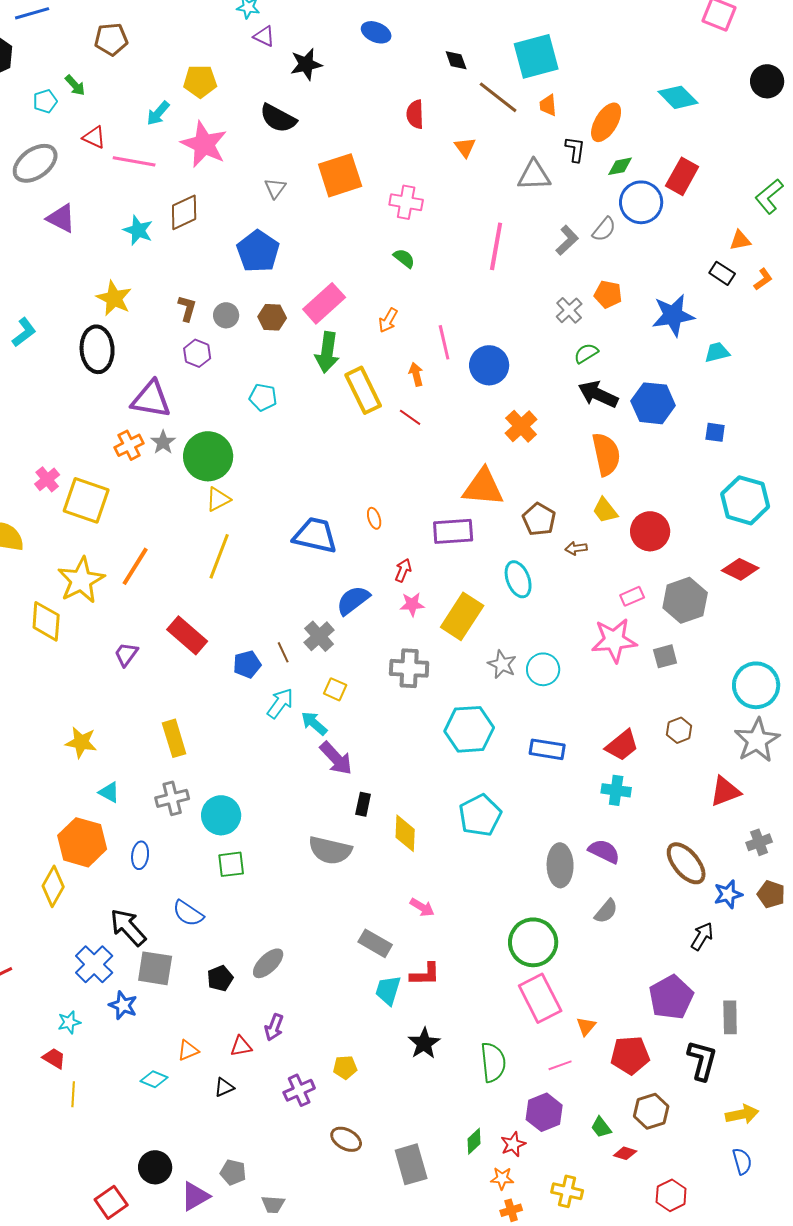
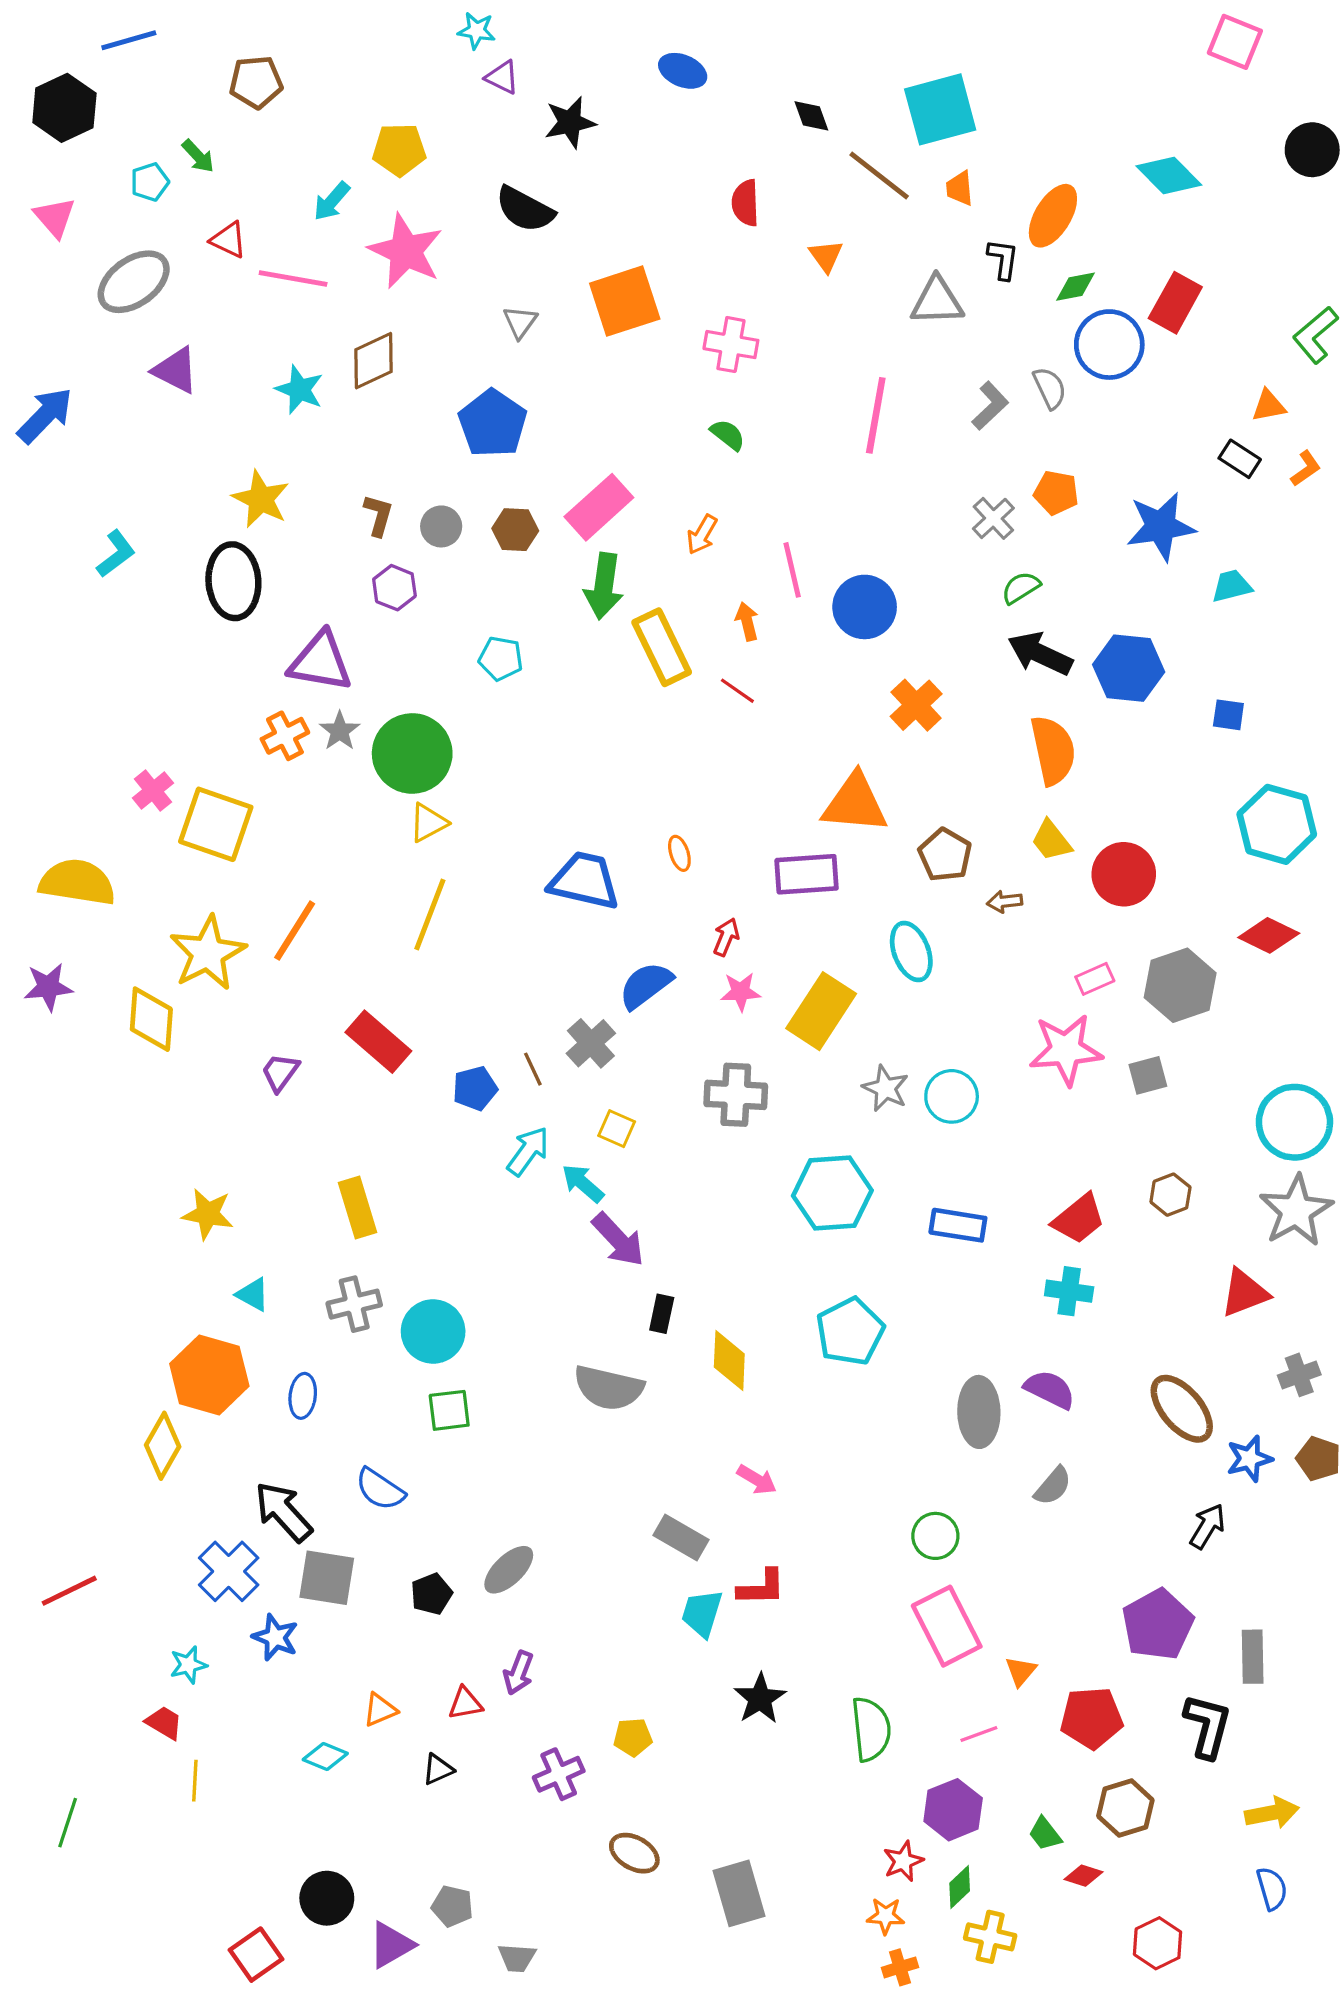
gray semicircle: (604, 229) -> (1050, 388), turned -64
green circle: (533, 942) -> (935, 1536), size x0.6
green diamond: (474, 1141) -> (960, 1887), moved

